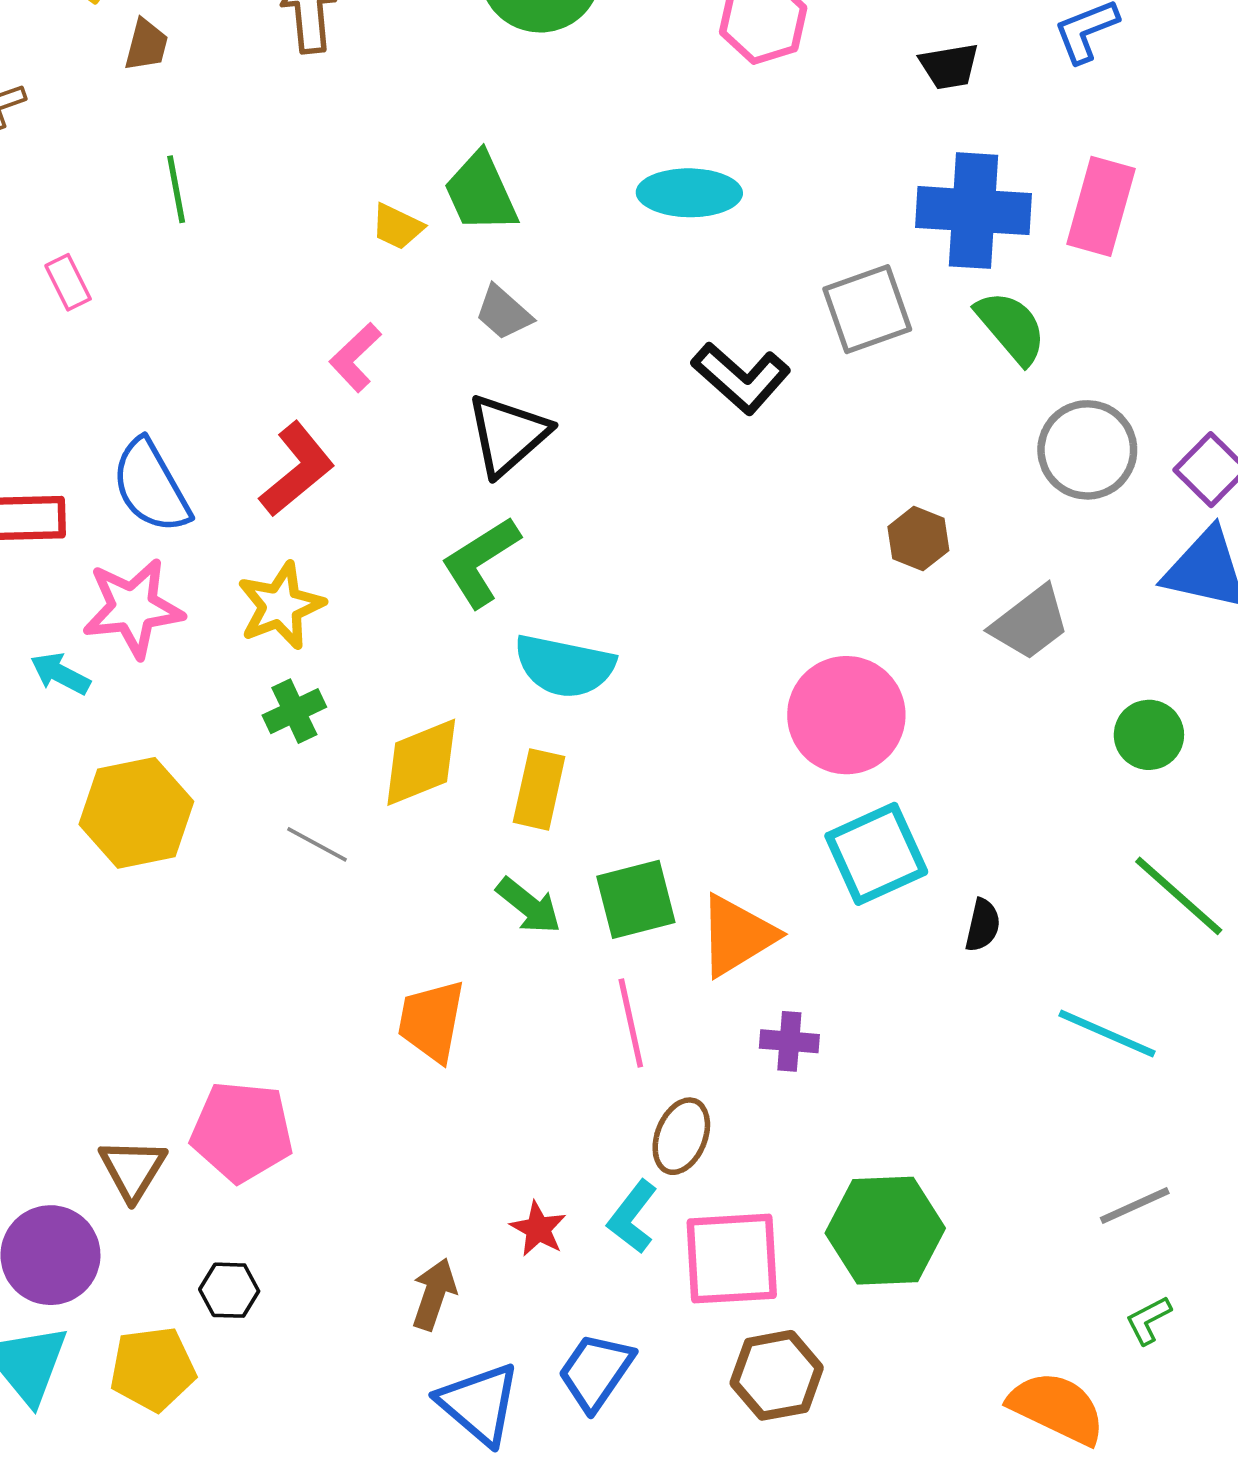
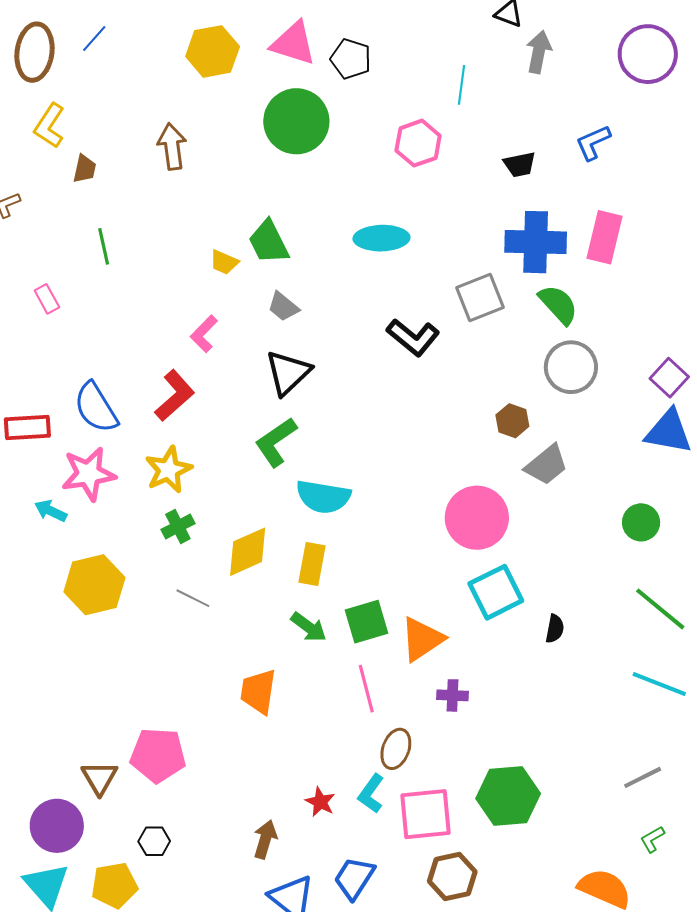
gray circle: (1087, 450) -> (571, 367), moved
gray trapezoid: (1030, 623) -> (546, 465), moved
cyan line: (1107, 1034) -> (659, 684), moved

